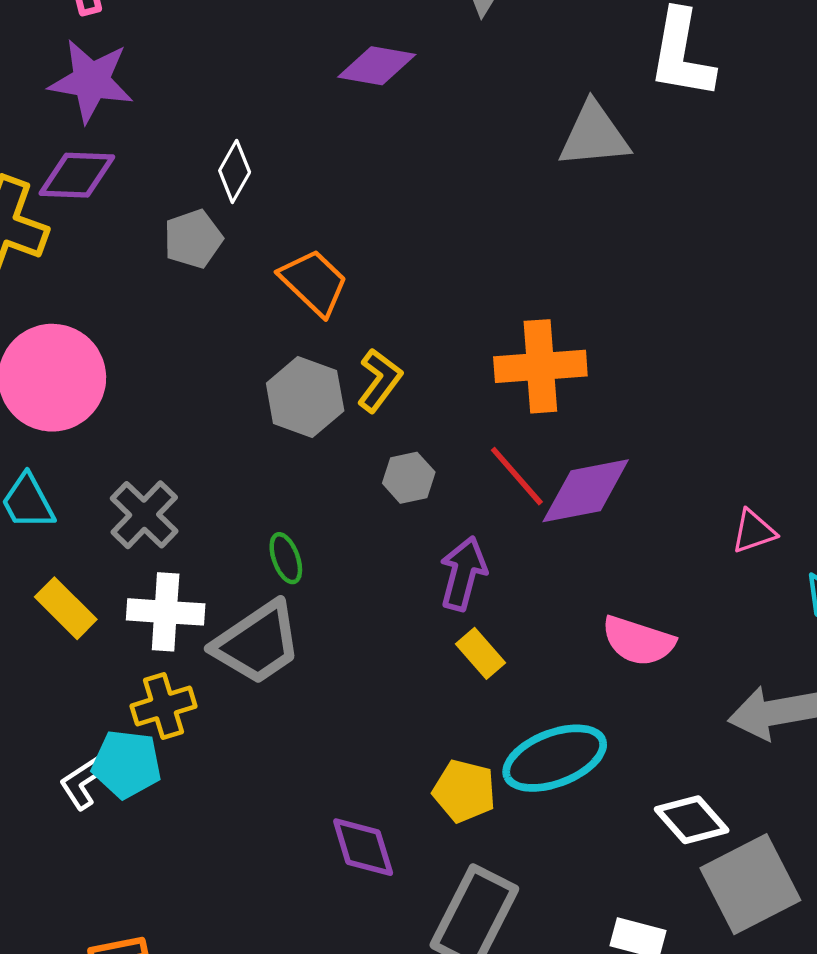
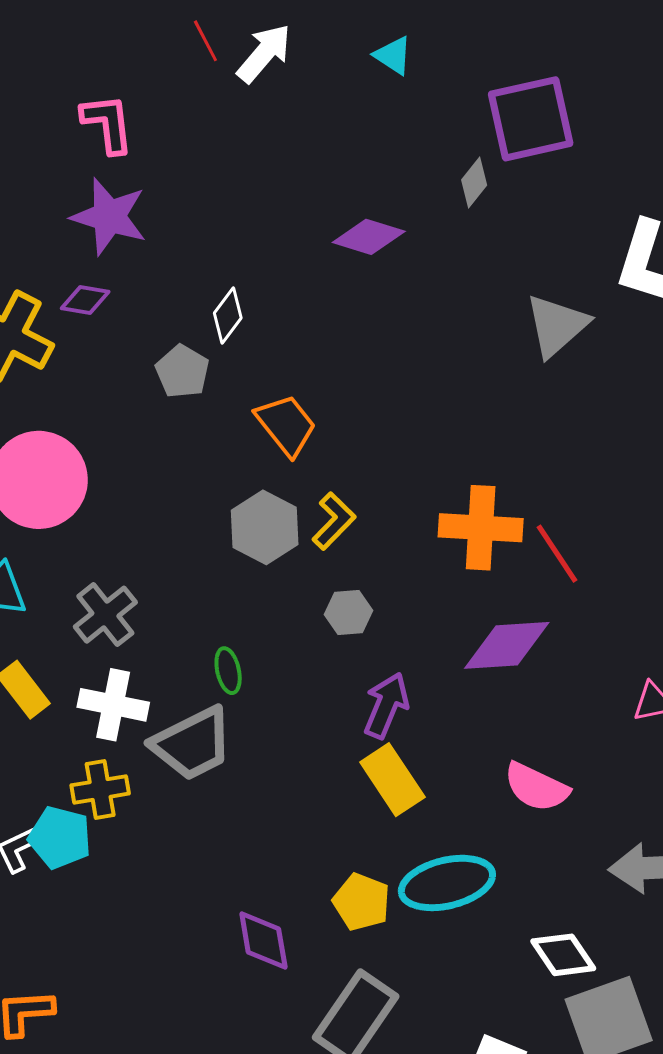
gray triangle: (594, 135) -> (557, 325), turned -44
purple diamond: (77, 175) -> (85, 300), size x0.7
gray pentagon: (193, 239) -> (182, 371), turned -30
red line: (517, 476) -> (557, 554), moved
yellow rectangle: (480, 653) -> (392, 780), size x1.5

